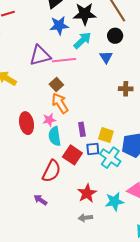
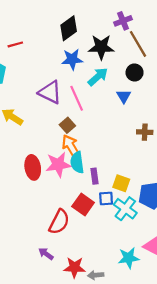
purple triangle: (40, 55) -> (50, 92), turned 40
pink line: (64, 60) -> (77, 98), turned 70
pink star: (49, 120) -> (58, 165), size x1.6
cyan semicircle: (55, 136) -> (77, 162), moved
red star: (87, 193) -> (75, 267), moved, turned 30

